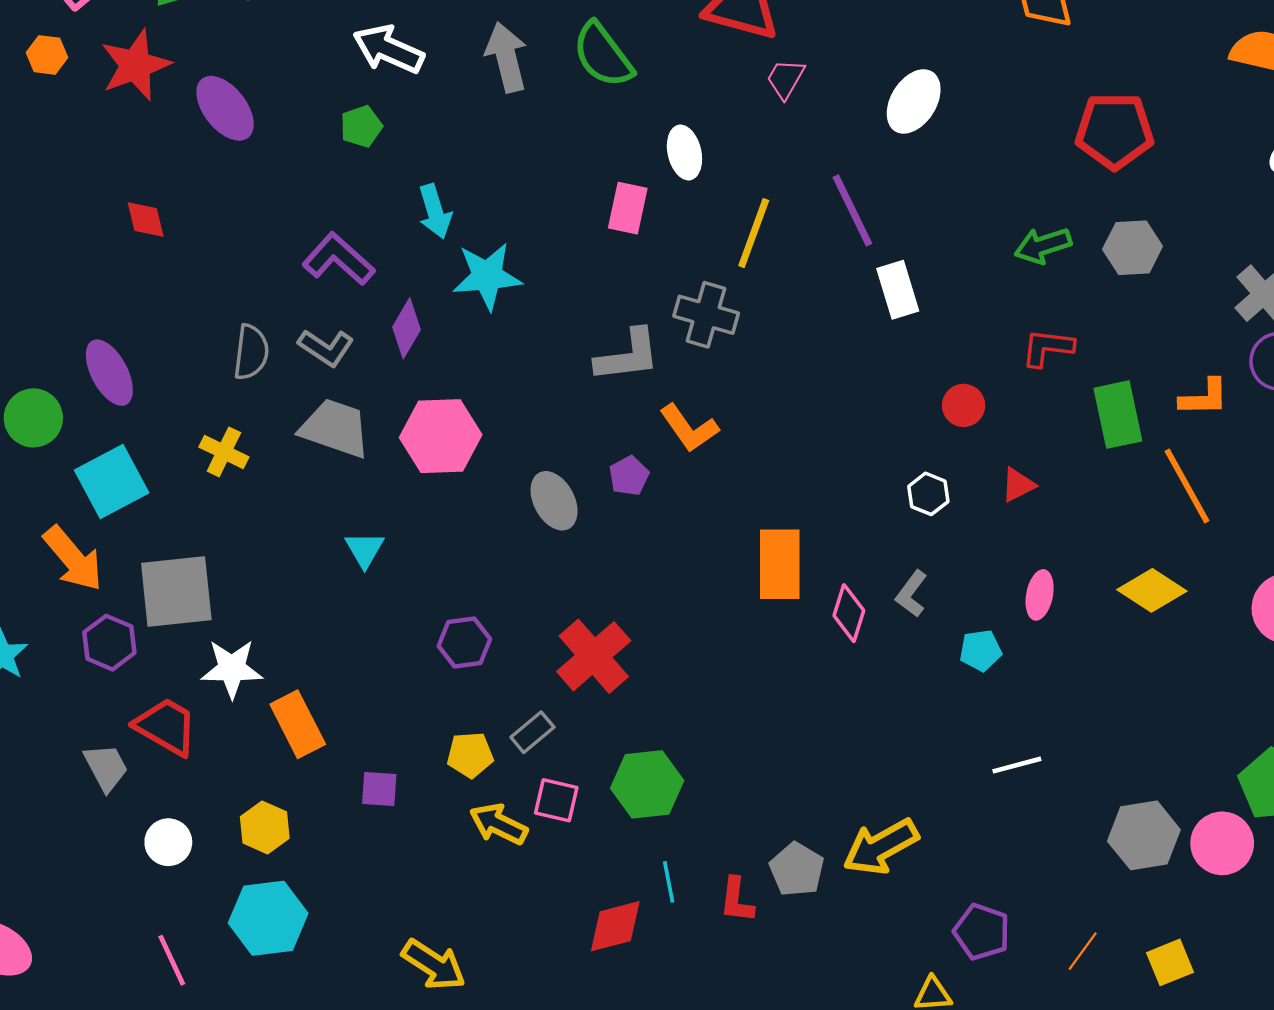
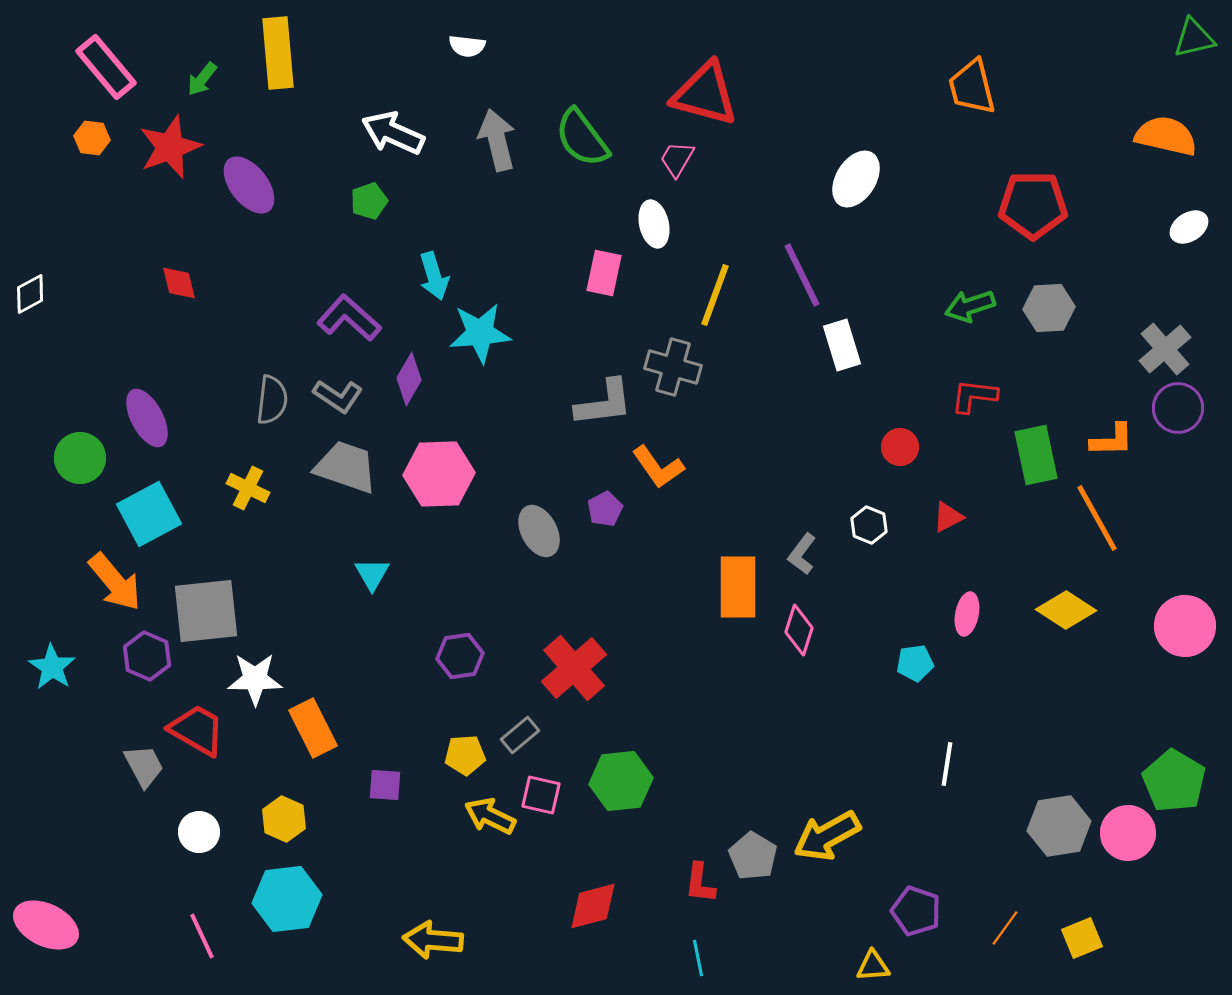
pink trapezoid: (785, 79) -> (677, 159), moved
gray L-shape: (911, 594) -> (802, 554), moved
white line: (1017, 765) -> (947, 764), turned -66
cyan line: (669, 882) -> (698, 958), moved
yellow arrow: (434, 965) -> (433, 940), turned 152

